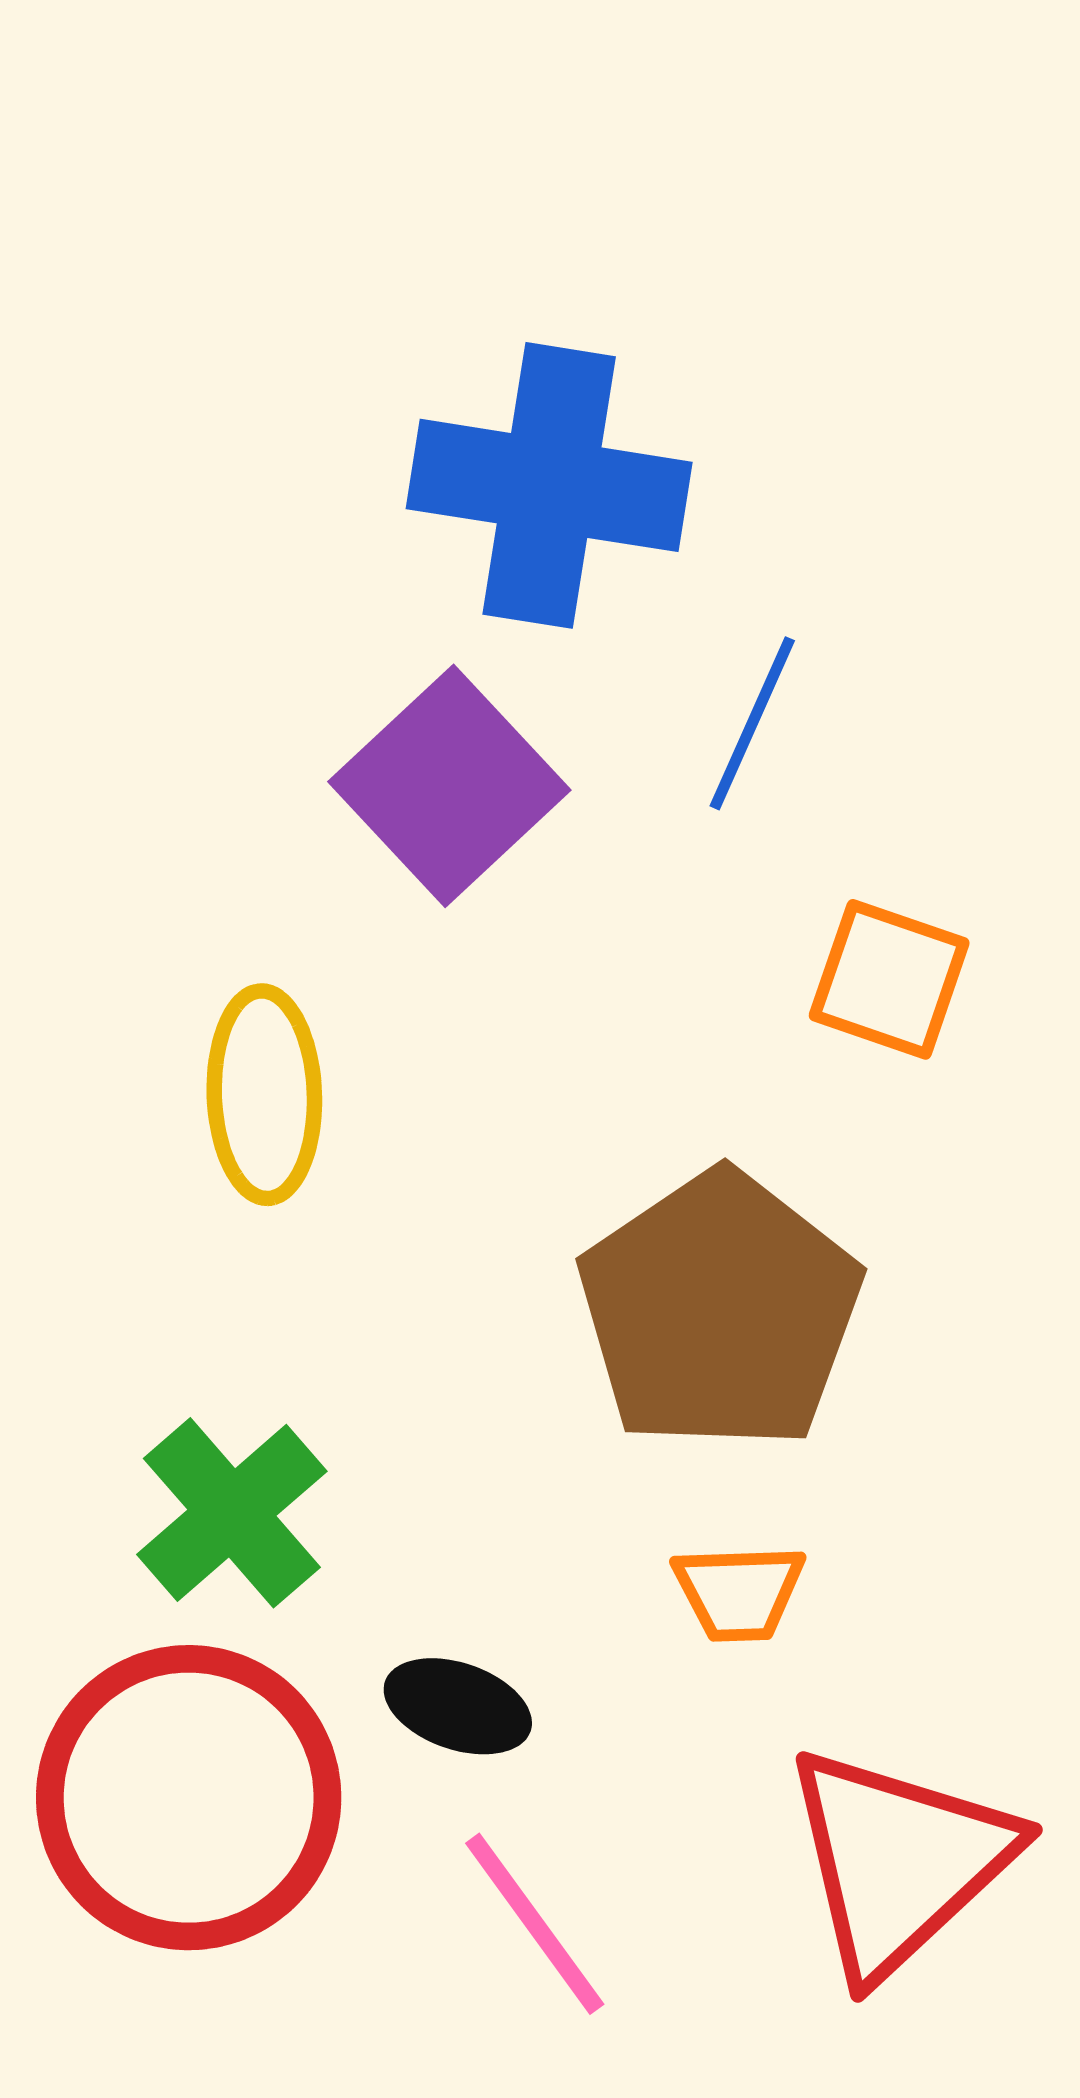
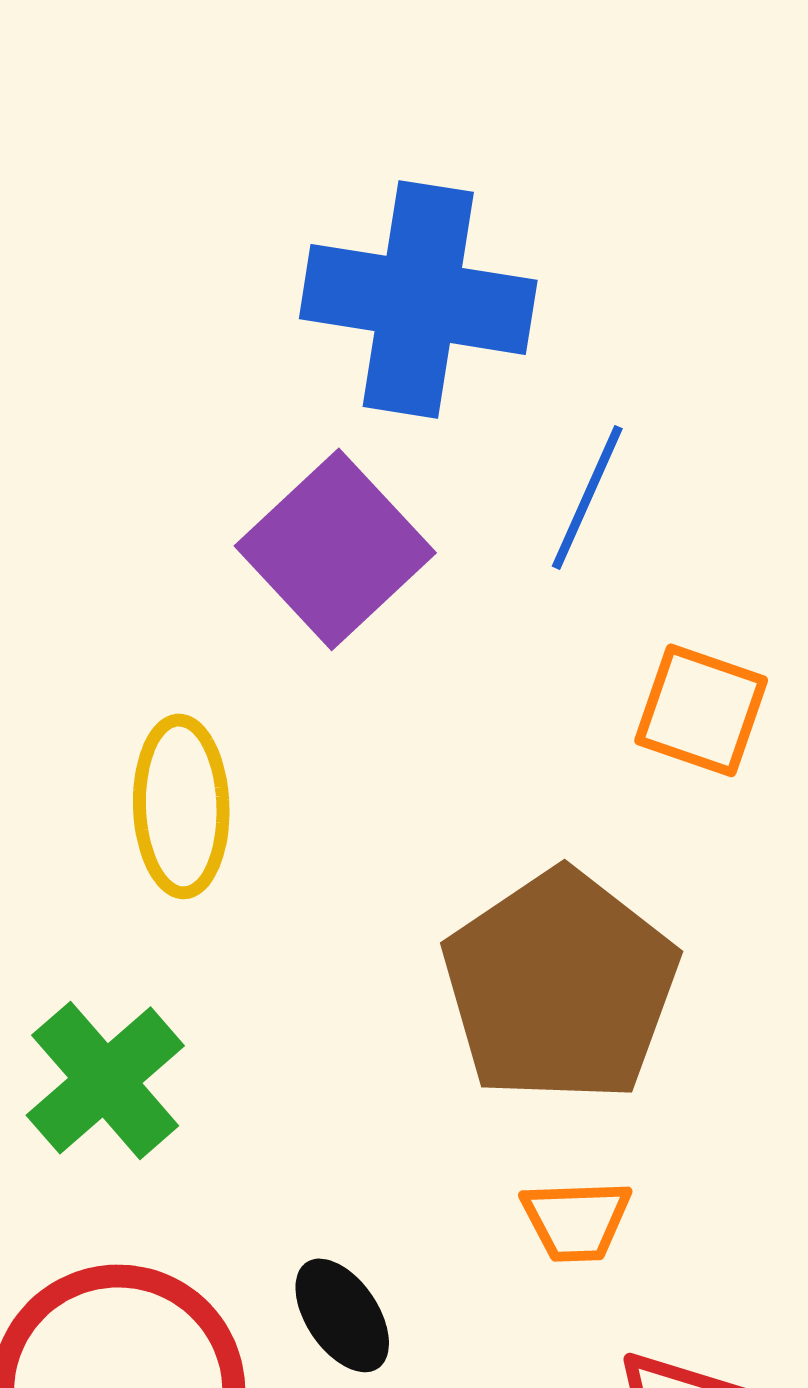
green cross: (232, 1513) -> (105, 1080), moved
black ellipse: (458, 1706) -> (342, 1315), turned 37

